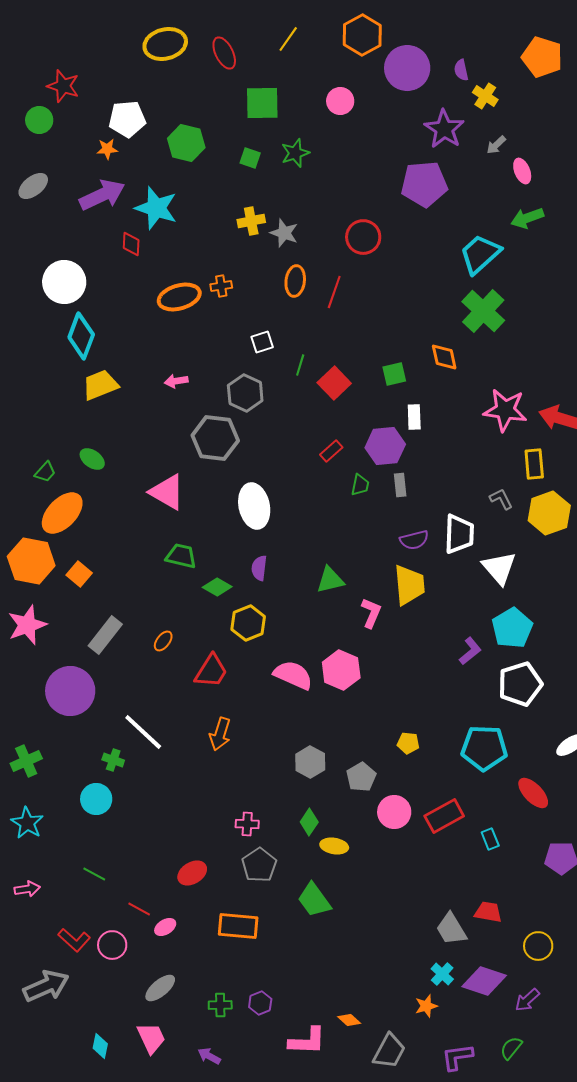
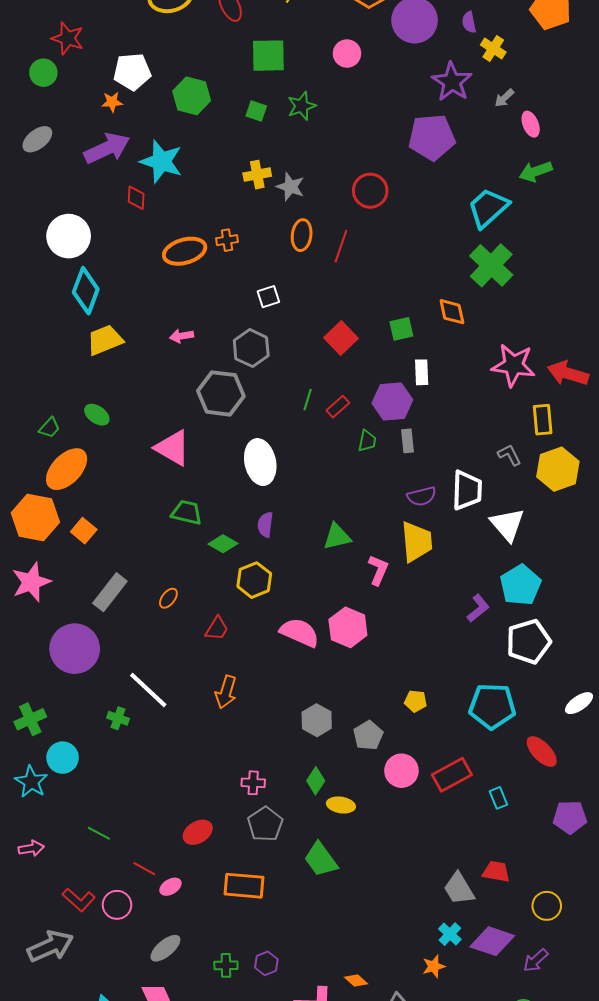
green line: (300, 365) -> (308, 399), moved
red trapezoid: (211, 671) -> (217, 628), size x0.7
cyan circle: (96, 799) -> (63, 758), moved

